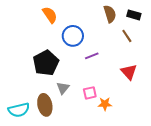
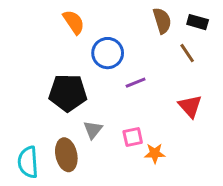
black pentagon: (46, 63) -> (68, 93), turned 30
cyan semicircle: (19, 110) -> (28, 162), turned 100

